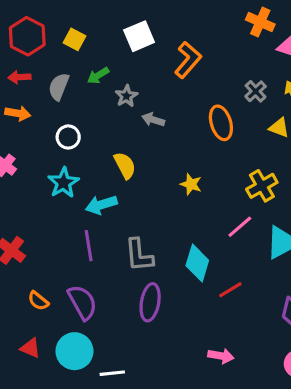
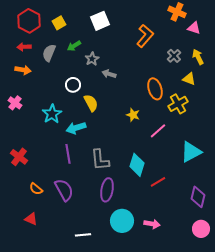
yellow square: (74, 39) -> (59, 23), turned 32
orange L-shape: (188, 60) -> (145, 36), moved
orange ellipse: (221, 123) -> (155, 89), moved
white circle: (68, 137) -> (73, 85), moved
yellow cross: (262, 186) -> (178, 104), moved
pink line: (240, 227) -> (158, 131), moved
cyan circle: (74, 351) -> (122, 221), moved

